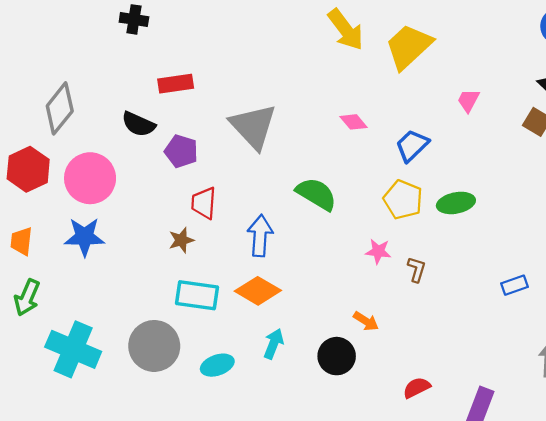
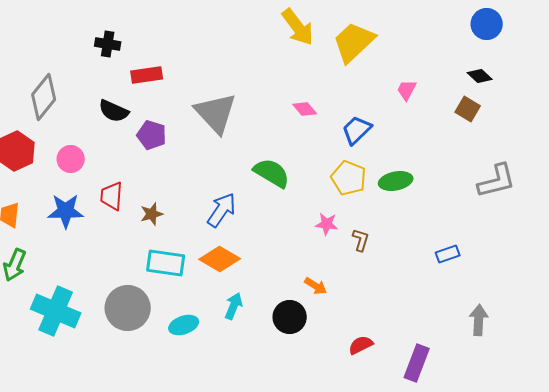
black cross: (134, 19) -> (108, 44), moved
pink circle: (90, 178) -> (71, 159), size x0.6
red trapezoid: (204, 203) -> (112, 196), moved
blue arrow: (260, 236) -> (222, 210), turned 30

